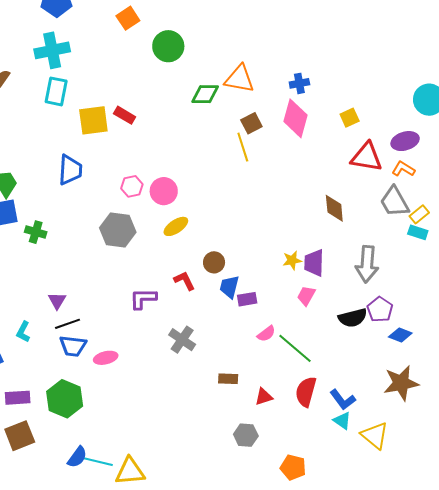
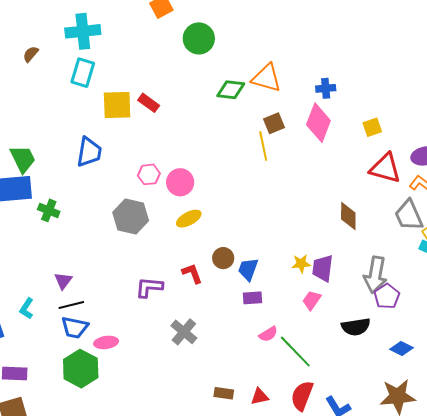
blue trapezoid: (229, 287) -> (248, 269), moved
purple pentagon: (380, 309) -> (387, 296), moved
brown rectangle: (228, 379) -> (224, 393), moved
green hexagon: (65, 399) -> (81, 369), moved

